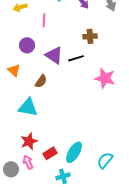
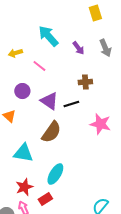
pink line: (44, 20) -> (39, 66), turned -56
brown semicircle: (41, 81) -> (51, 132), moved, size x1.6
cyan ellipse: (74, 152) -> (55, 174), moved

